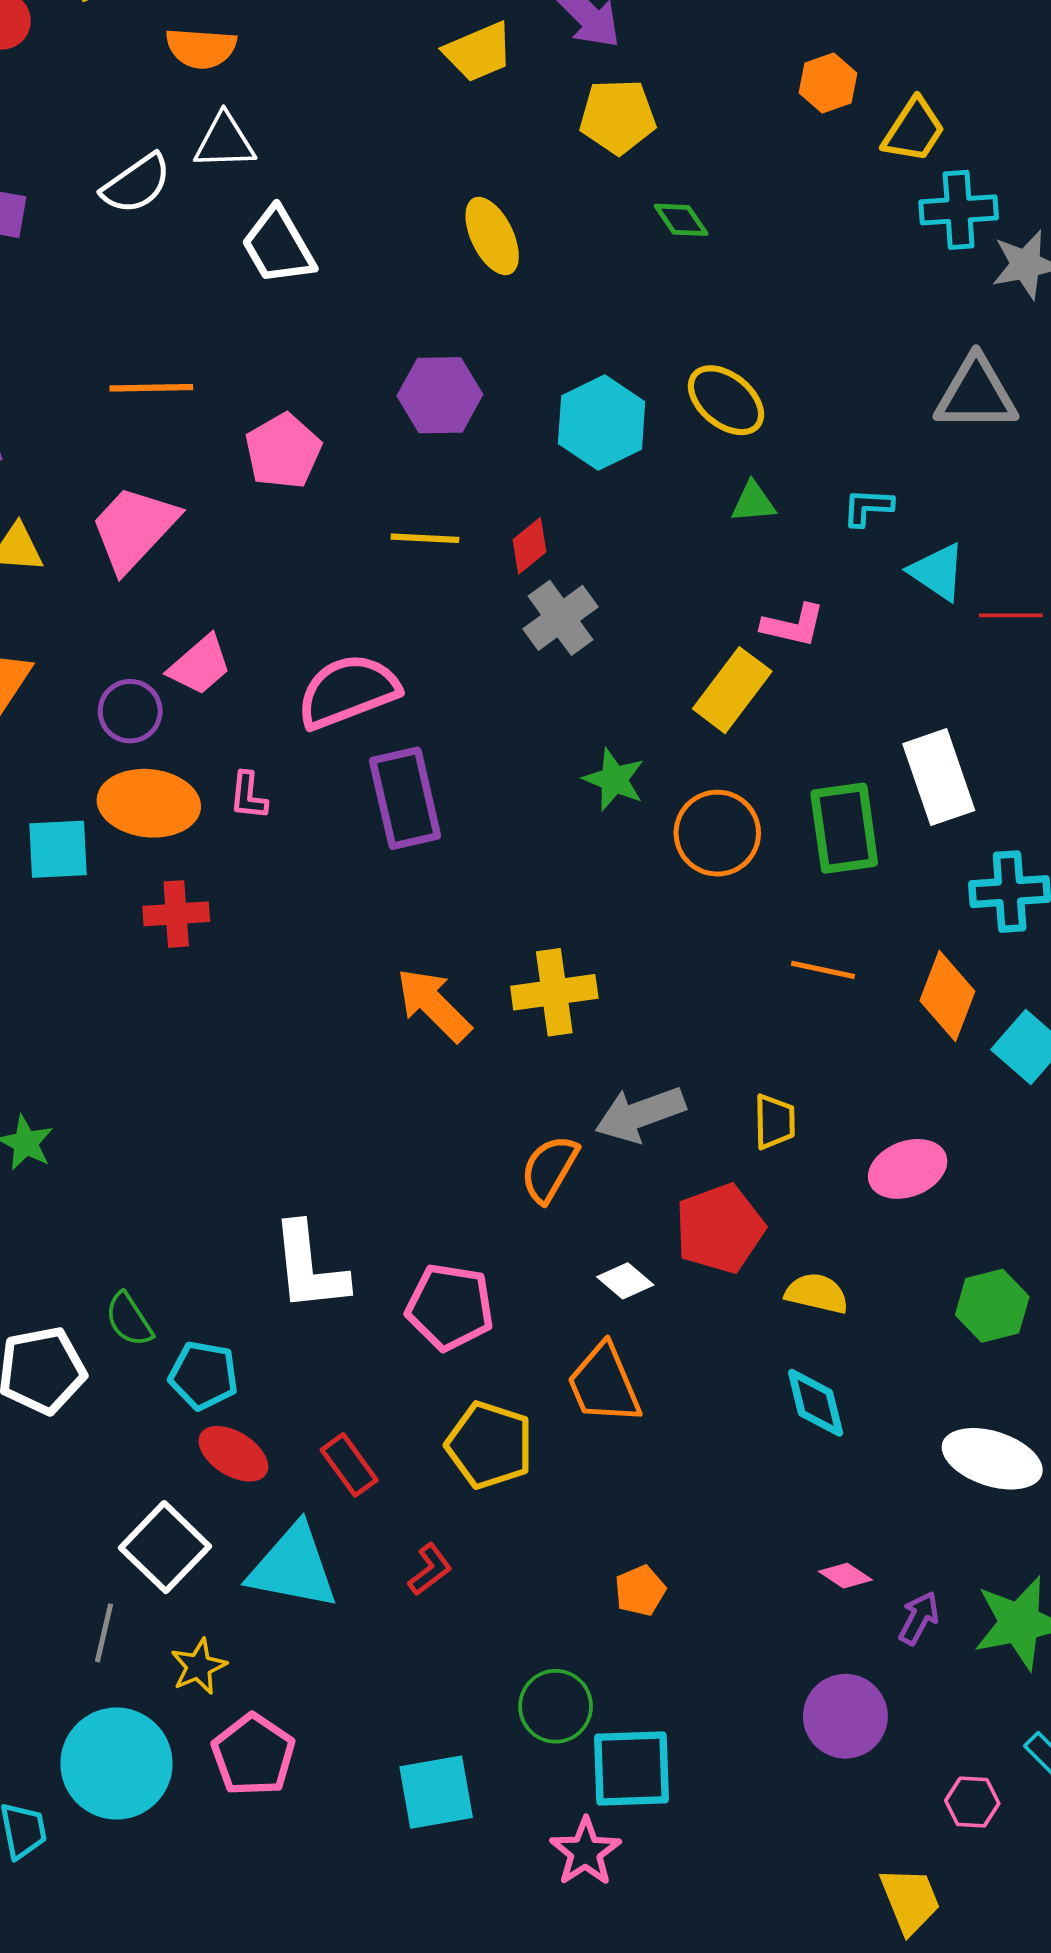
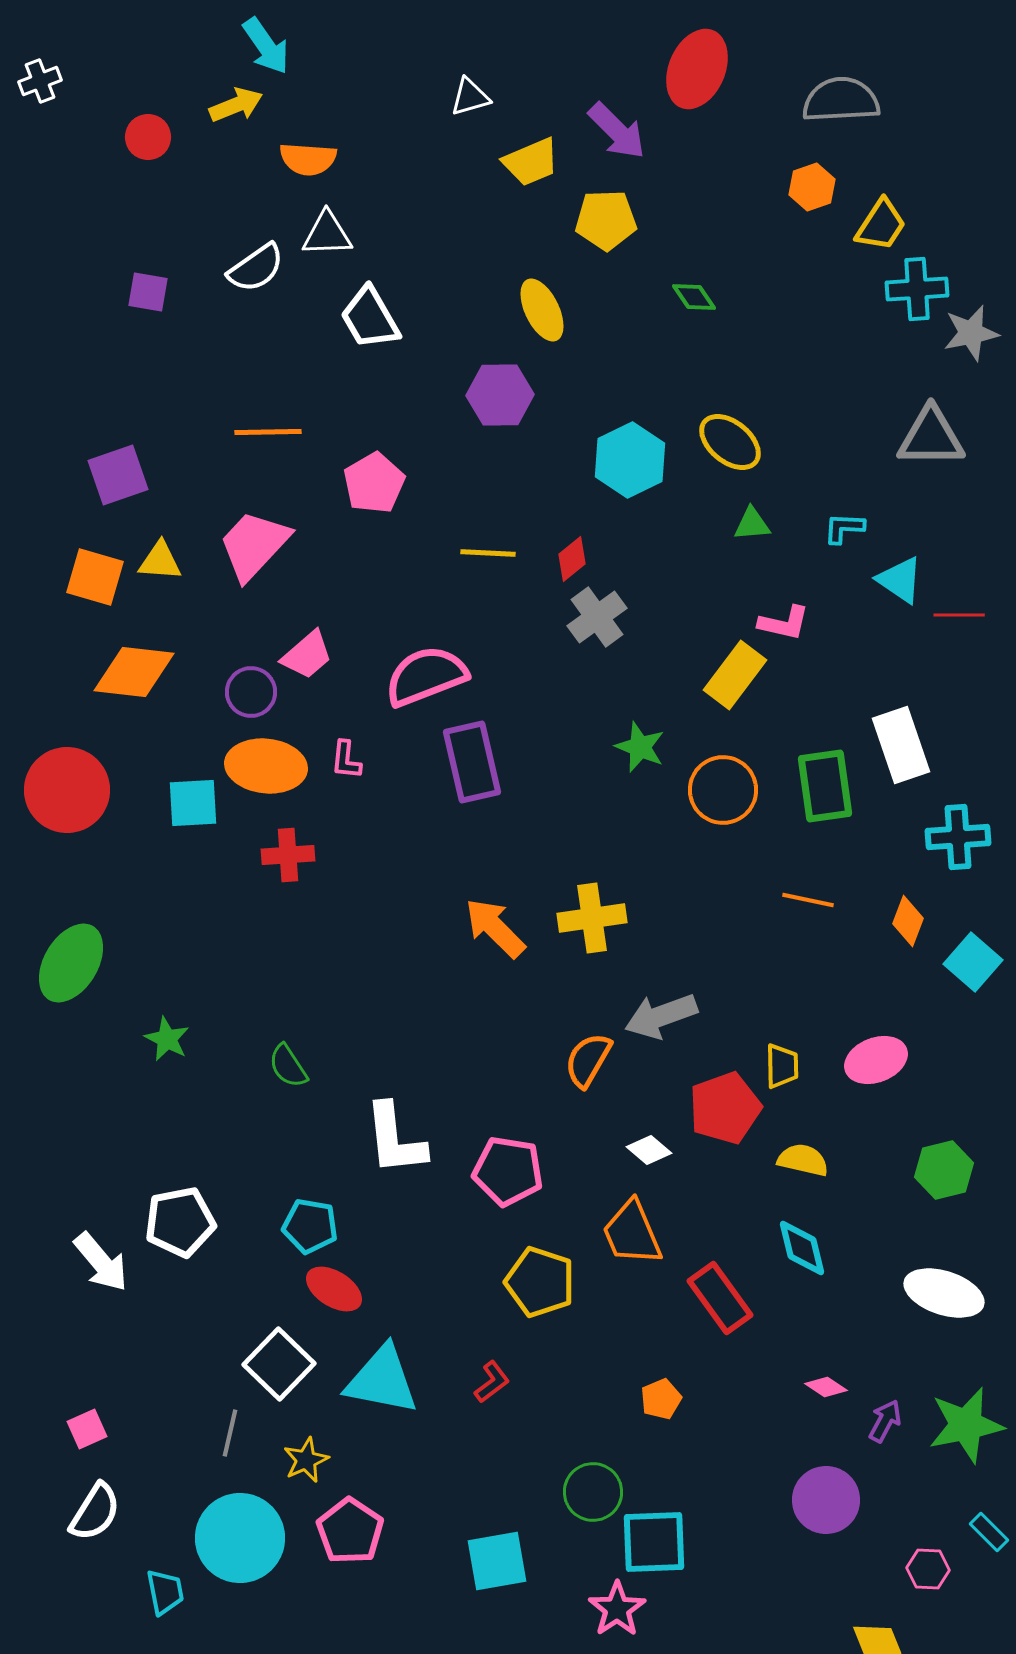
yellow pentagon: (618, 117) -> (606, 220), moved
purple hexagon: (440, 395) -> (500, 395), moved
orange diamond: (947, 996) -> (908, 921), size x0.7
yellow trapezoid: (774, 1122) -> (782, 1066), moved
green semicircle: (129, 1319) -> (288, 1066), moved
red rectangle: (349, 1465) -> (720, 1298), moved, size x1.4

